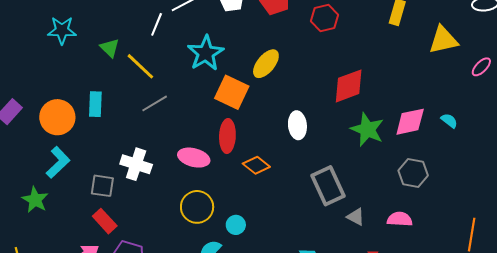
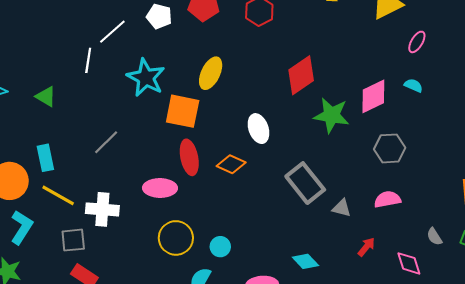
yellow line: (140, 66) -> (58, 195), moved
pink ellipse: (481, 67) -> (417, 42), moved
orange diamond: (256, 165) -> (231, 164), moved

